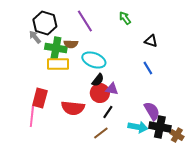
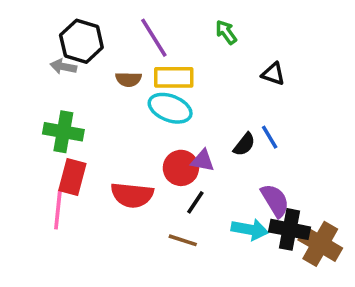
gray arrow: (35, 37) -> (63, 67), turned -40
green cross: (56, 48) -> (63, 132), moved
yellow rectangle: (58, 64) -> (174, 77), moved
blue line: (148, 68) -> (270, 137), moved
black semicircle: (98, 80) -> (244, 144), moved
brown line: (101, 133) -> (183, 240), turned 56
brown cross: (177, 135) -> (320, 244), size x1.6

